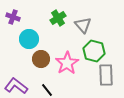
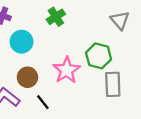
gray triangle: (83, 25) -> (120, 20), moved
brown circle: (41, 59) -> (27, 77), moved

